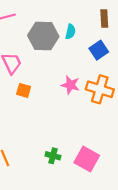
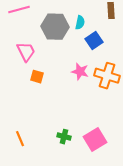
blue square: (99, 50) -> (94, 41), moved
pink square: (87, 159) -> (95, 140), turned 30

